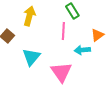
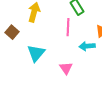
pink triangle: (61, 72) -> (66, 68), size x0.6

